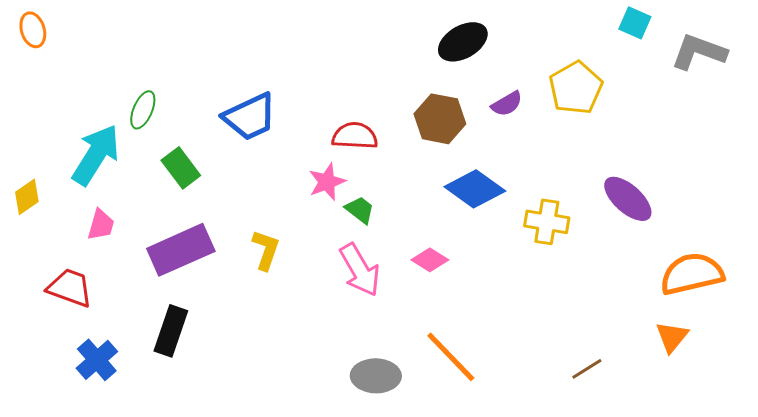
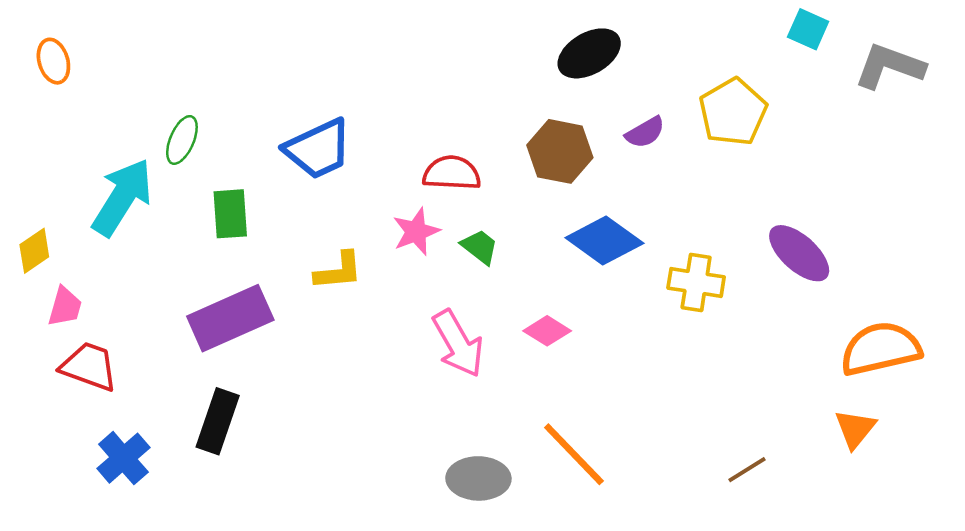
orange ellipse: (33, 30) -> (53, 61), moved
green rectangle: (181, 168) -> (230, 214), turned 33
green trapezoid: (360, 210) -> (480, 247), moved
pink trapezoid: (101, 225) -> (65, 307), moved
yellow L-shape: (266, 250) -> (338, 271), moved, turned 66

